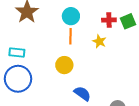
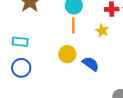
blue circle: (18, 79) -> (21, 68), size x0.7
blue semicircle: (82, 94) -> (91, 64), moved

